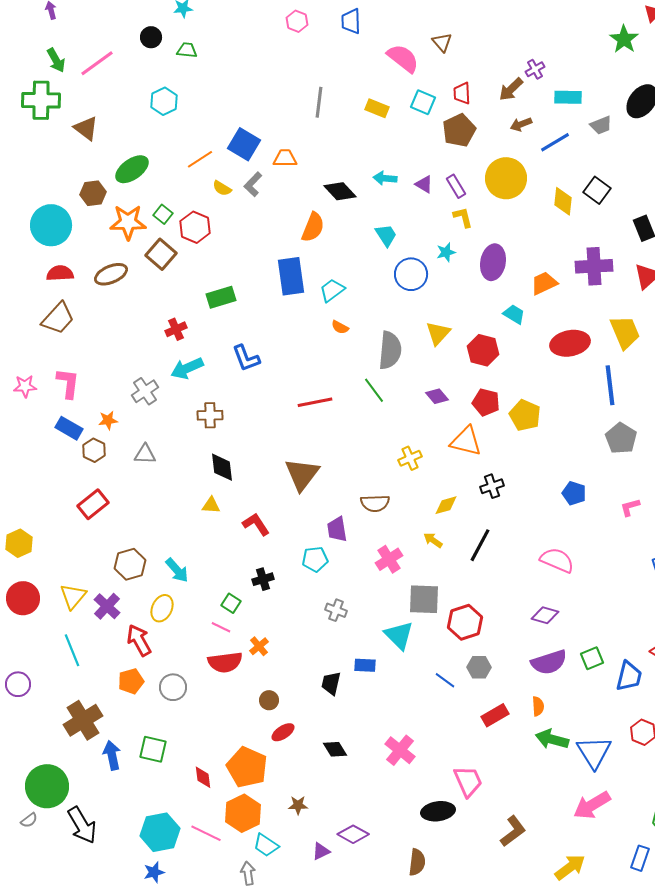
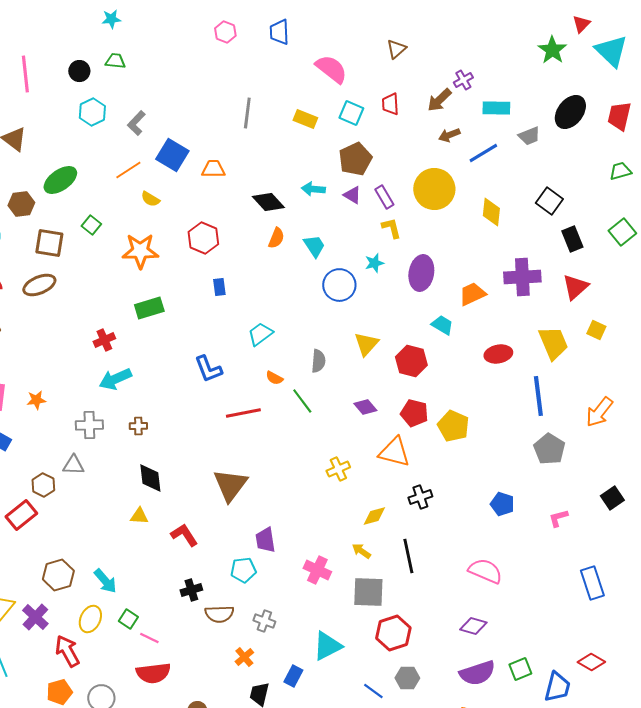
black circle: (151, 37) -> (79, 71), moved
brown triangle: (442, 42) -> (396, 49), moved, turned 30
pink line: (97, 63) -> (25, 74), turned -60
brown pentagon: (459, 130) -> (355, 159), moved
gray L-shape: (253, 184) -> (136, 123), moved
black square: (597, 190) -> (549, 201), moved
orange star: (128, 222) -> (140, 251), moved
red hexagon: (195, 227) -> (203, 238), moved
orange semicircle: (313, 227) -> (276, 238), moved, size x0.7
brown square: (161, 254) -> (49, 243), moved, turned -32
blue rectangle: (291, 276) -> (219, 287), size x0.5
cyan trapezoid: (332, 290) -> (260, 334), moved
orange semicircle: (340, 327) -> (274, 378), moved
red ellipse: (570, 343) -> (498, 354), size x0.7
gray semicircle: (390, 350) -> (318, 361), size x0.6
blue L-shape: (246, 358) -> (208, 369), moved
gray cross: (145, 391) -> (89, 425), moved, turned 32
brown cross: (210, 415) -> (138, 426), size x0.7
orange star: (108, 420) -> (36, 400), moved
brown hexagon: (94, 450) -> (43, 485), moved
brown semicircle: (375, 503) -> (219, 614), moved
black line: (480, 545) -> (408, 556), turned -40
pink cross: (389, 559) -> (317, 570), turned -32
gray square: (424, 599) -> (368, 592), moved
green square: (231, 603) -> (128, 619), moved
cyan triangle: (399, 635) -> (327, 646), turned 48
orange cross: (259, 646) -> (244, 657), moved
blue rectangle: (365, 665) -> (293, 676), turned -65

